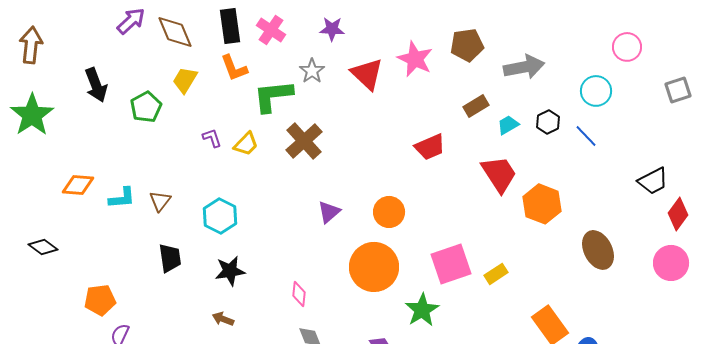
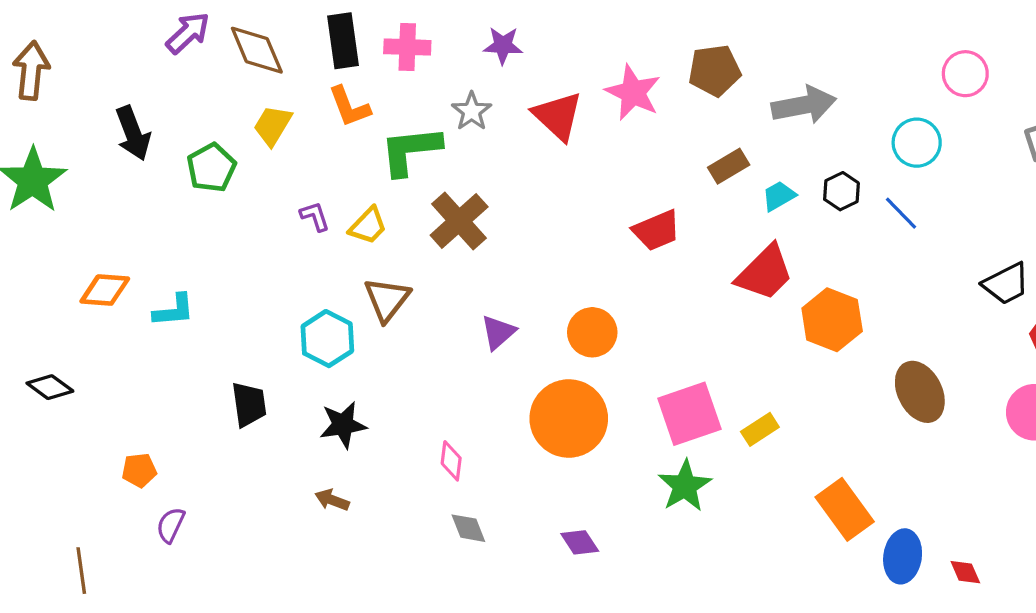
pink cross: (271, 30) -> (407, 47), turned -32
red trapezoid: (499, 174) -> (765, 273), turned 78
brown triangle: (160, 201) -> (387, 299), moved, size x1.4
orange pentagon: (100, 300) -> (139, 470), size x0.7
green star: (422, 310) -> (685, 486), moved

